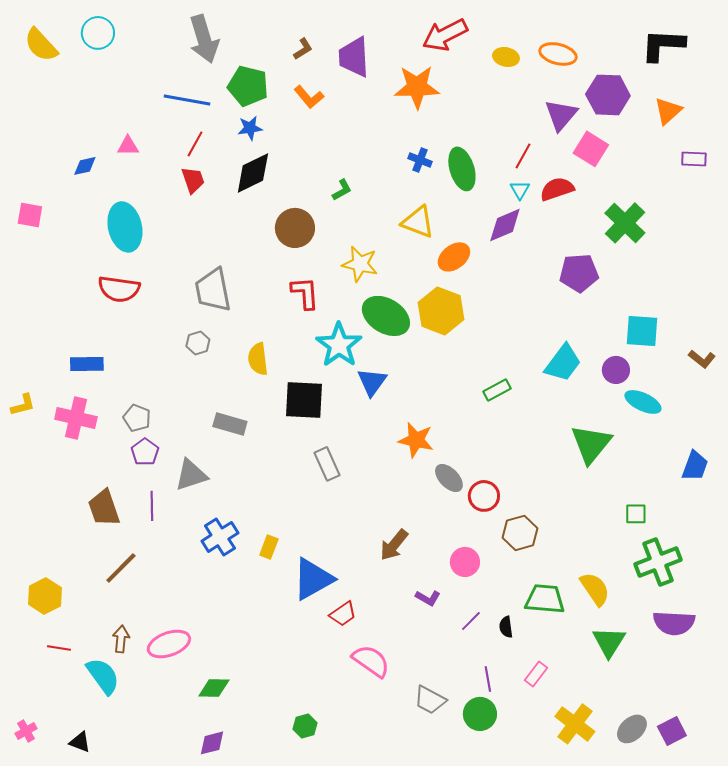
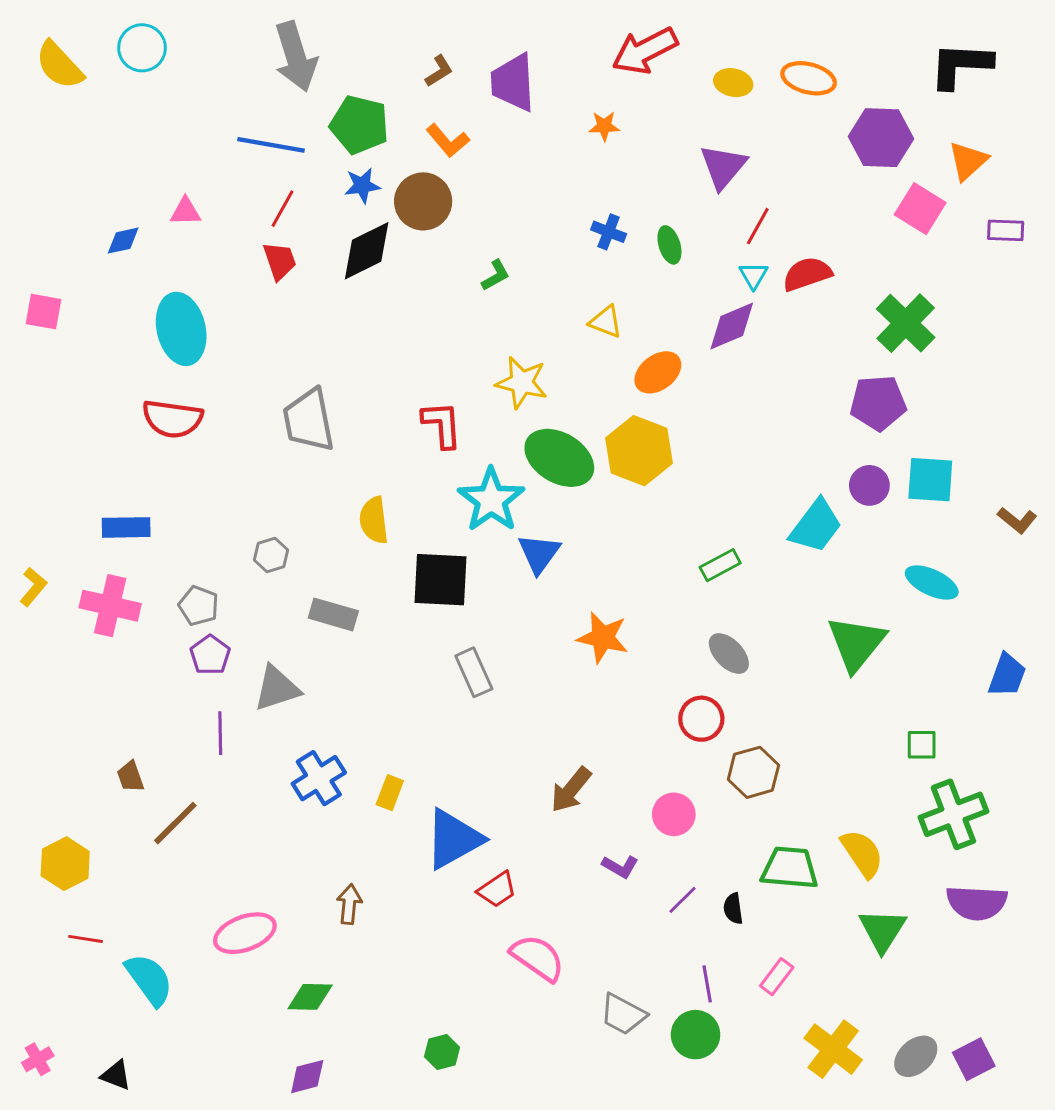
orange star: (417, 87) -> (604, 126), size x0.5
purple triangle: (561, 115) -> (723, 167), moved
pink square: (591, 149) -> (920, 209), moved
green ellipse: (462, 169) -> (669, 245), size x0.6
yellow triangle: (418, 222) -> (606, 322), size x0.7
brown circle: (295, 228) -> (423, 201), moved
purple pentagon: (579, 273) -> (878, 403), moved
gray hexagon: (198, 343) -> (271, 555), moved
purple circle: (616, 370) -> (869, 485), moved
yellow L-shape: (23, 405) -> (33, 587), turned -36
gray ellipse: (449, 478) -> (729, 654), moved
brown trapezoid: (104, 508) -> (130, 777), moved, size x0.6
brown arrow: (121, 639) -> (349, 904), moved

